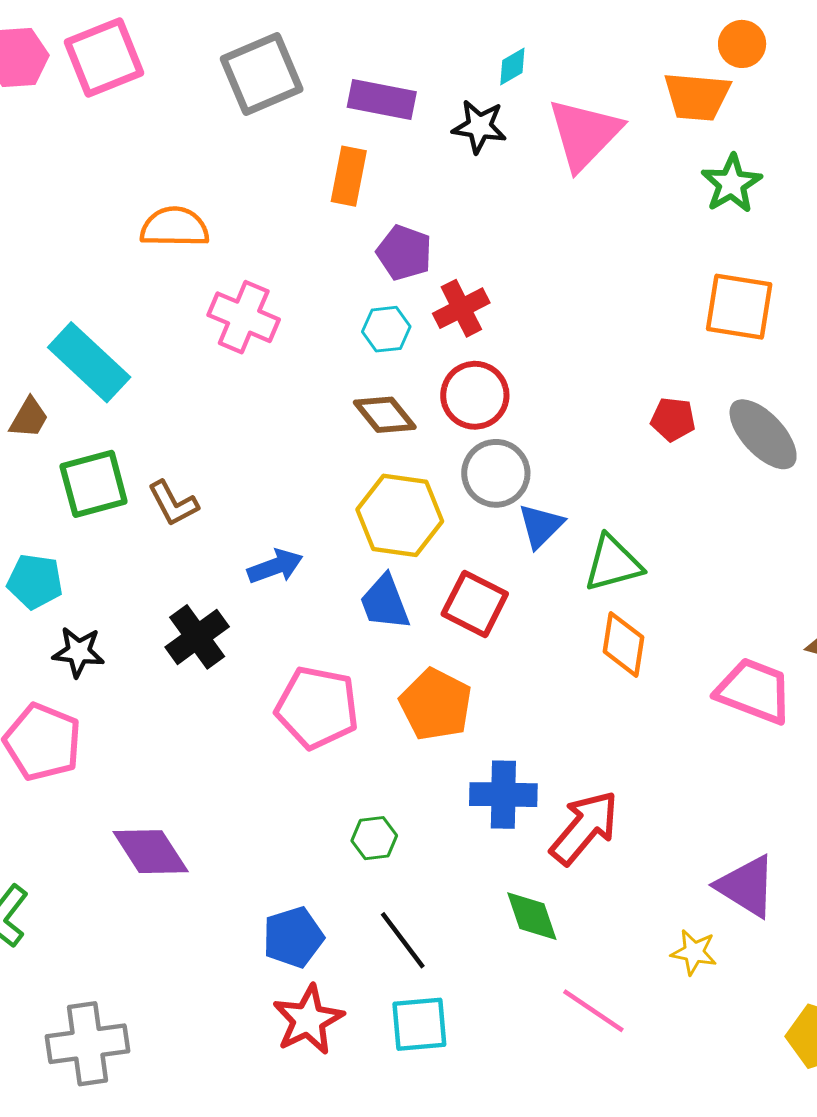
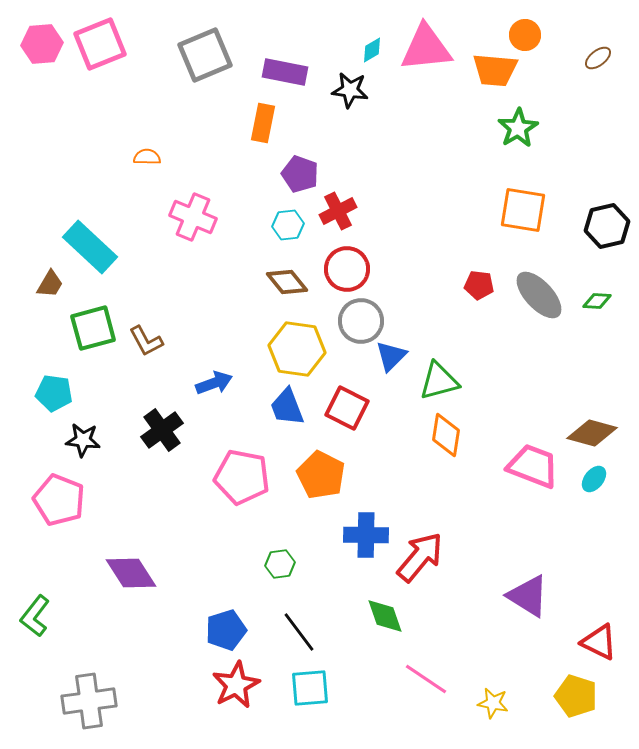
pink triangle: (584, 134) -> (426, 48), moved, turned 40
orange semicircle: (175, 227) -> (147, 157), size x0.6
yellow star: (694, 952) -> (493, 703), moved

